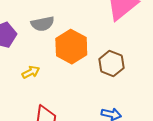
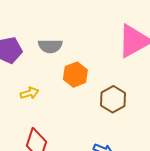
orange hexagon: (71, 47) -> (75, 75), size x0.7

